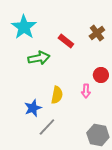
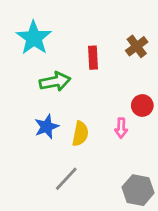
red rectangle: (66, 41) -> (93, 58), turned 49
blue star: (33, 108) -> (46, 127), moved

